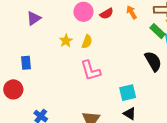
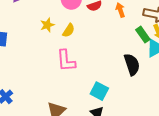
cyan square: (128, 93) -> (99, 91), turned 30

